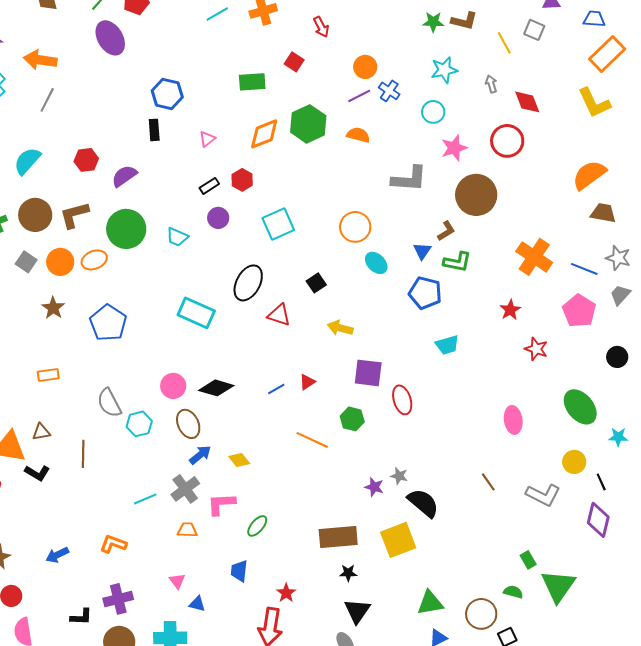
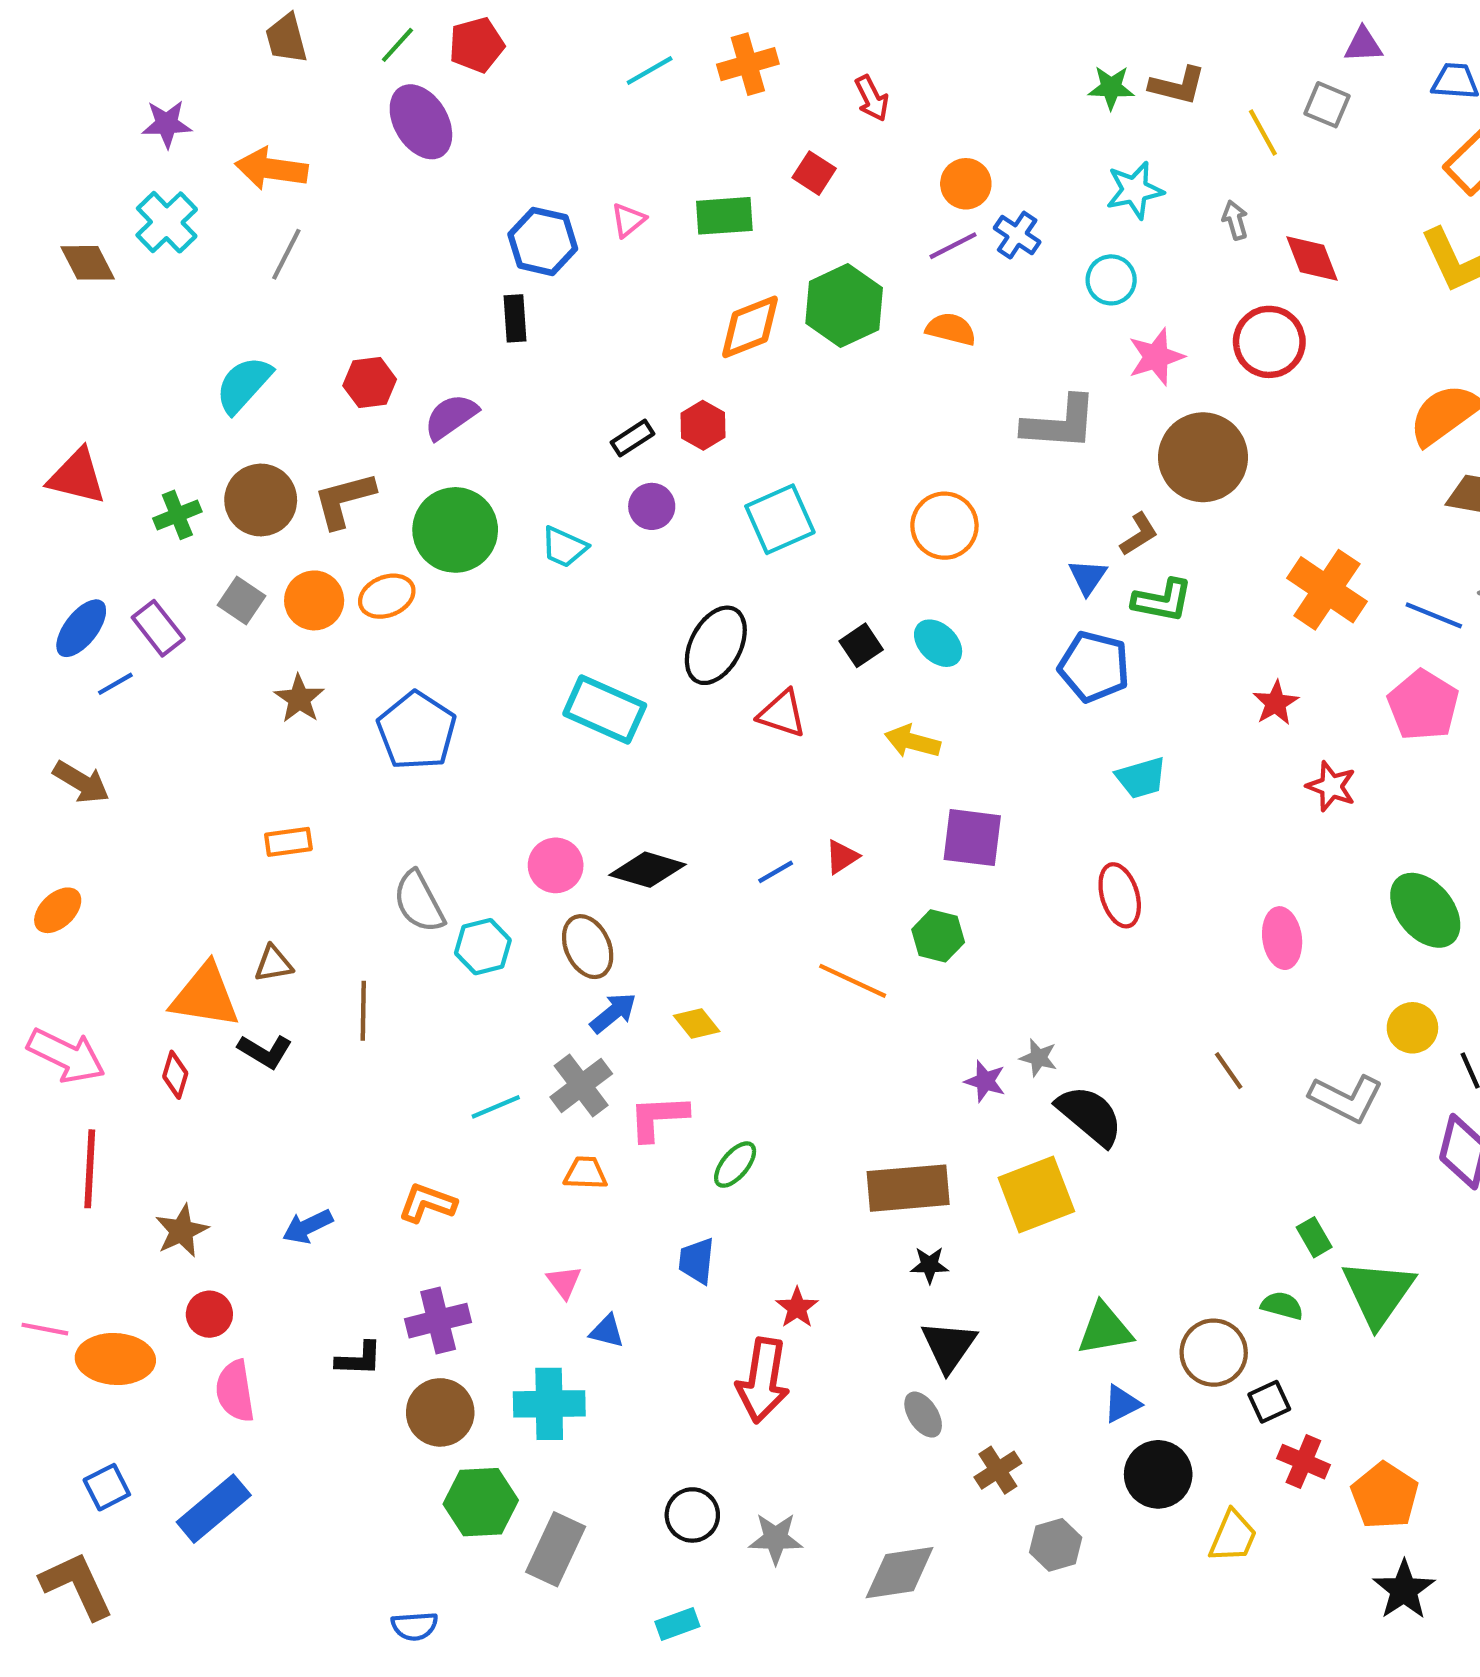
pink triangle: (207, 139) -> (628, 220), moved
cyan ellipse: (376, 263) -> (938, 643), moved
red ellipse: (402, 400) -> (1120, 895), moved

